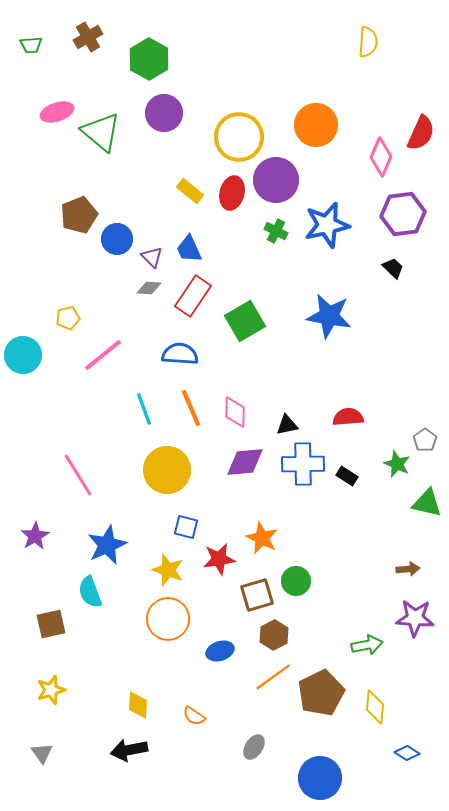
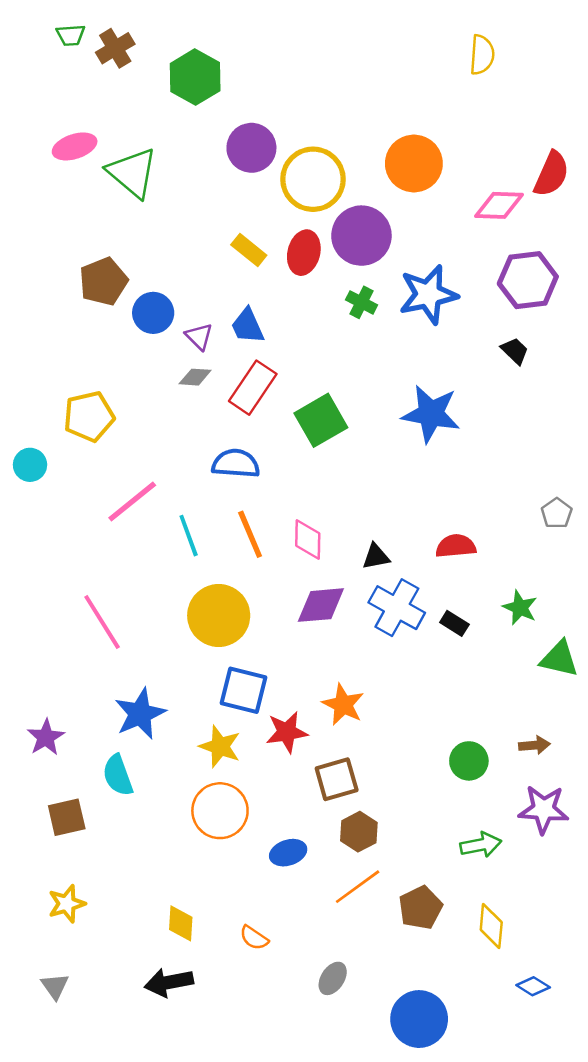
green trapezoid: (31, 45) -> (71, 35), moved
purple circle: (164, 113) -> (251, 148), moved
pink diamond: (381, 157) -> (499, 205), turned 69
yellow pentagon: (68, 318) -> (89, 416), size x1.6
cyan circle: (23, 355) -> (30, 465), size x0.7
pink line: (103, 355) -> (132, 502), moved
gray pentagon: (425, 440) -> (557, 513), moved
blue cross: (303, 464) -> (397, 608), turned 30
blue square: (186, 527) -> (244, 690), size x1.5
purple star: (35, 536) -> (46, 737), moved
green circle: (296, 581) -> (469, 761), moved
brown pentagon: (321, 693) -> (420, 908), size x0.7

